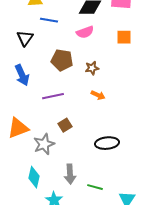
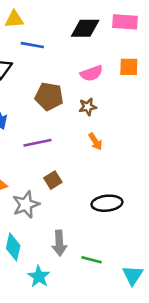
pink semicircle: (85, 32) -> (92, 73), moved
orange arrow: (98, 95) -> (95, 141), turned 32

